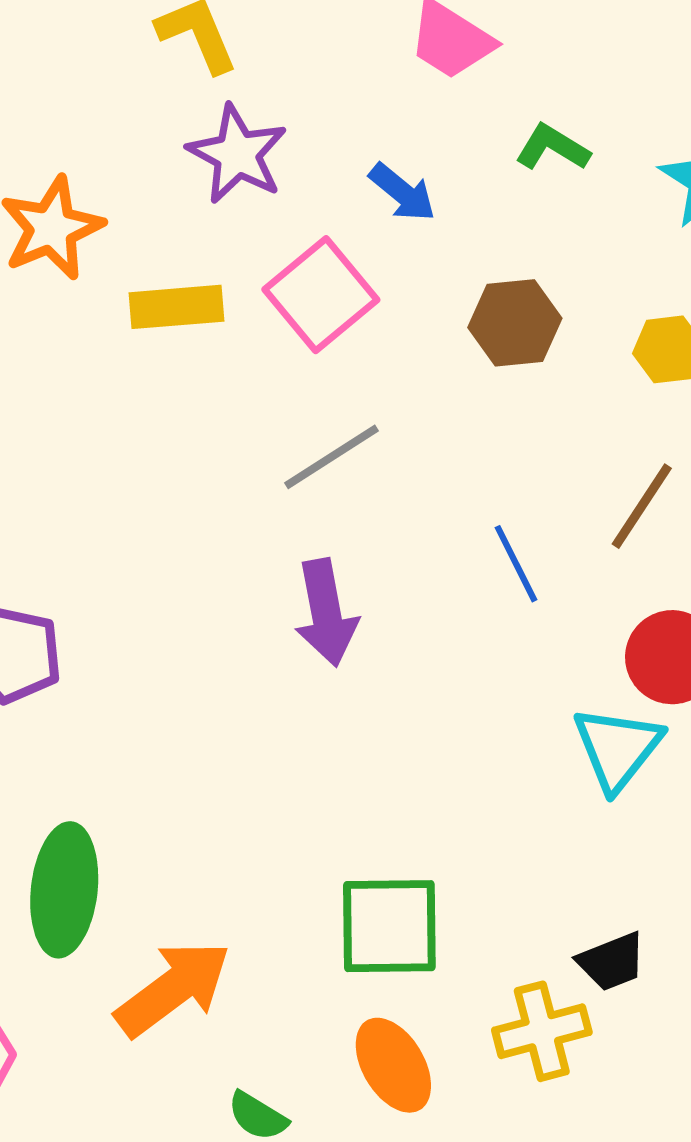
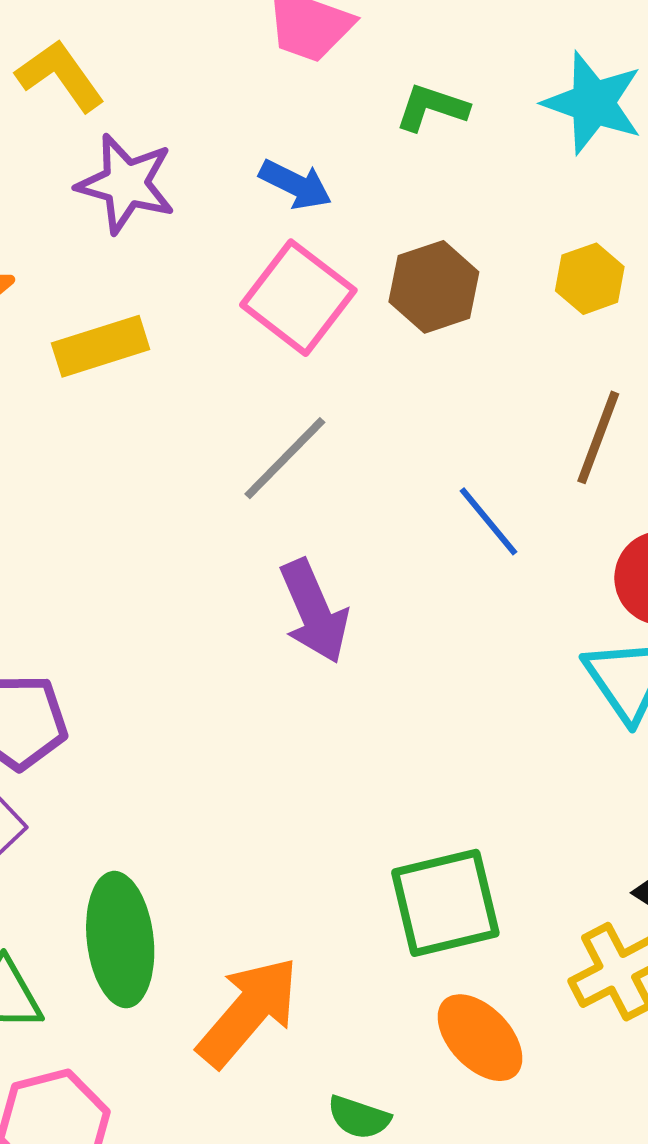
pink square: (321, 295) -> (298, 298), moved

